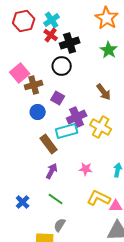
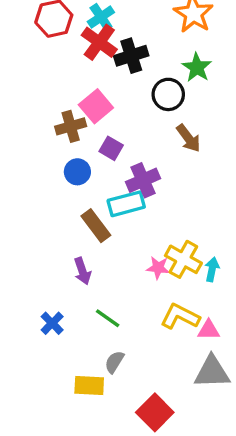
red cross: (51, 35) -> (99, 42), size x1.5
black circle: (62, 66) -> (168, 94), moved
pink square: (20, 73) -> (96, 106), moved
yellow cross: (101, 127) -> (183, 259), moved
purple arrow: (52, 171) -> (82, 271), moved, turned 133

